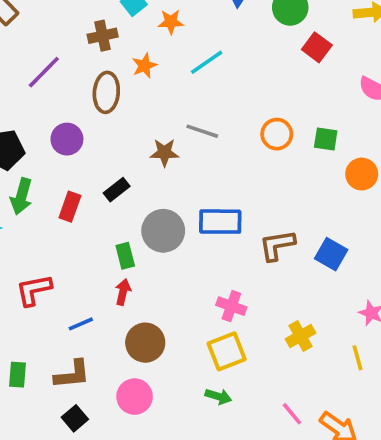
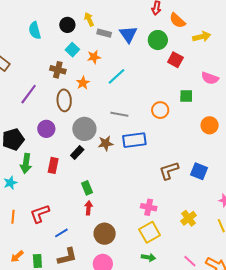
brown cross: (103, 36) -> (58, 70), turned 35
green square: (326, 139) -> (186, 96), moved
brown star: (164, 153) -> (106, 143), moved
blue rectangle: (220, 222) -> (134, 140), moved
gray circle: (163, 231) -> (84, 129), moved
blue line: (81, 324) -> (61, 233), moved

